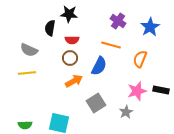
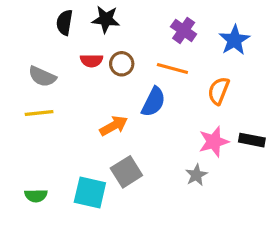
black semicircle: (50, 28) -> (64, 23), moved
red semicircle: (72, 40) -> (91, 61), moved
brown circle: (70, 58) -> (122, 64), moved
gray square: (96, 103) -> (126, 172), moved

